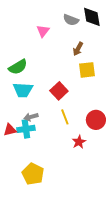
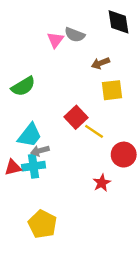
gray semicircle: (71, 20) -> (75, 35), moved
brown arrow: (78, 49) -> (100, 63), turned 40
cyan trapezoid: (23, 90) -> (30, 135), moved, turned -55
yellow line: (65, 117) -> (94, 131), moved, turned -35

